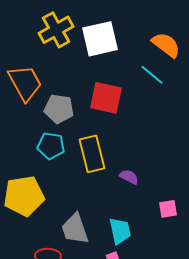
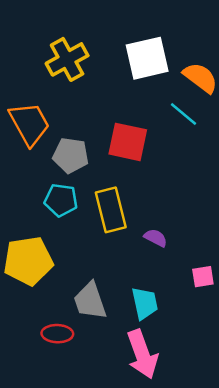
white square: (100, 39) -> (147, 58), moved

